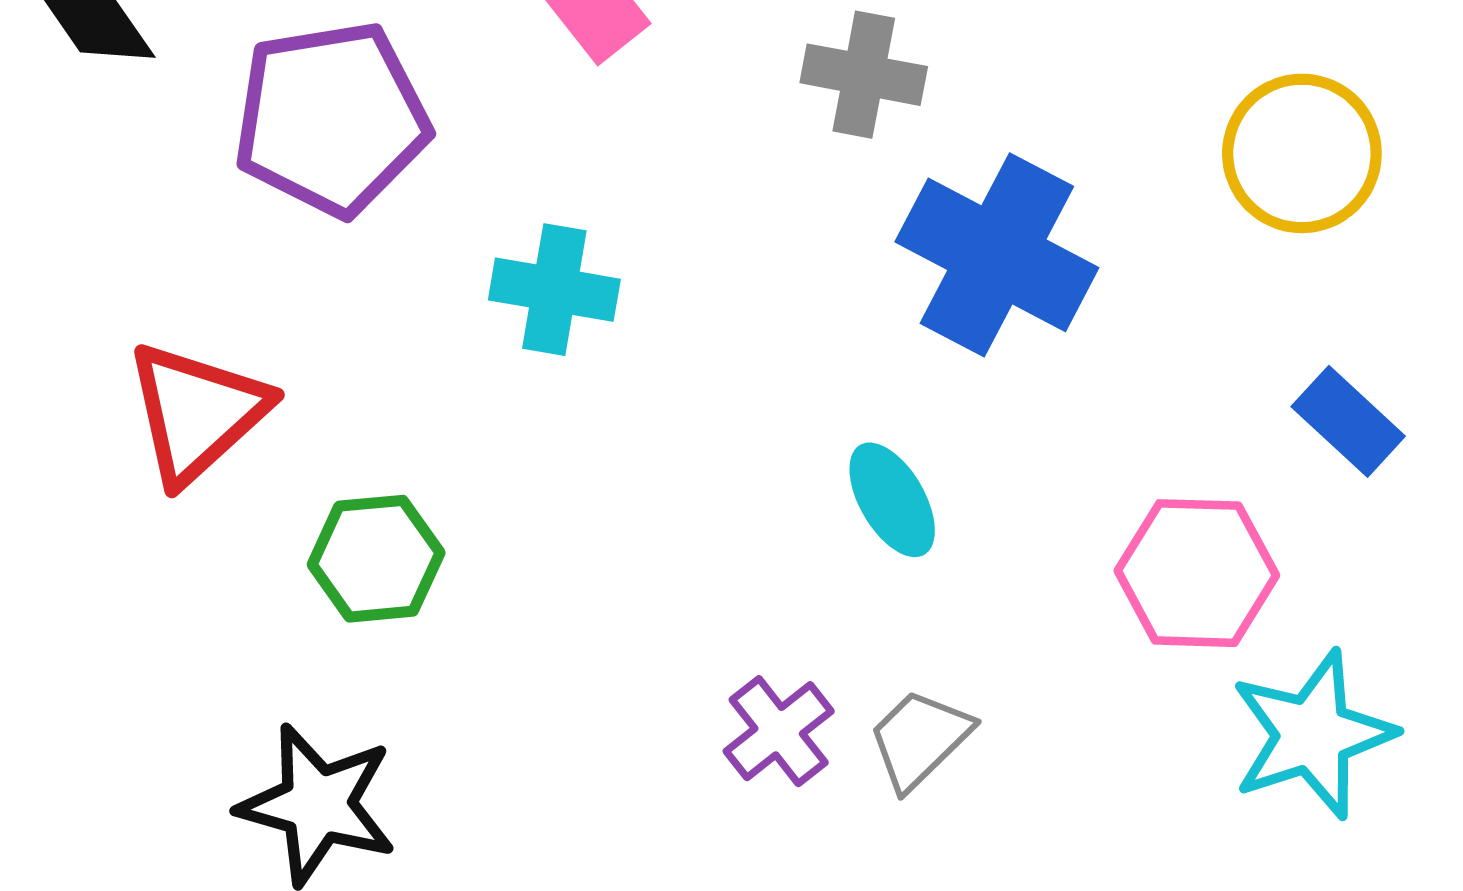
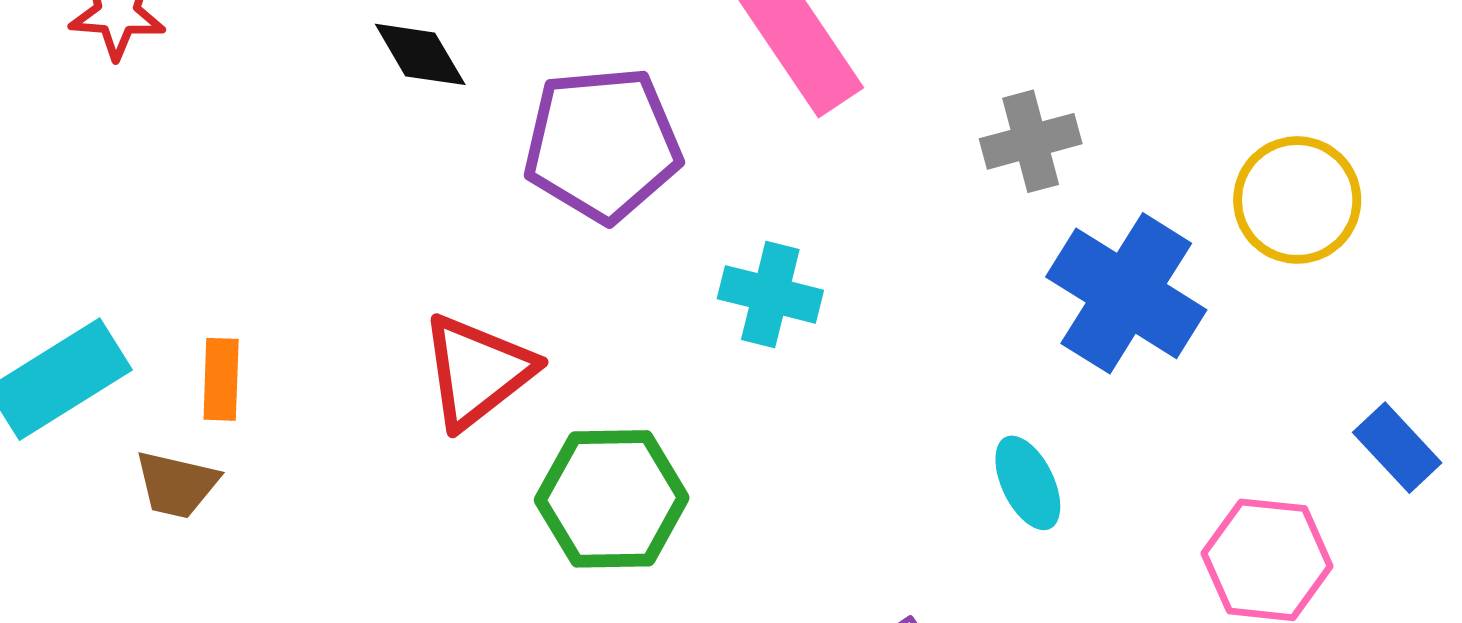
gray cross: (864, 75) -> (1031, 141), turned -30
yellow circle: (1302, 153) -> (1297, 200), moved
green hexagon: (376, 559) -> (612, 499), size x1.4

